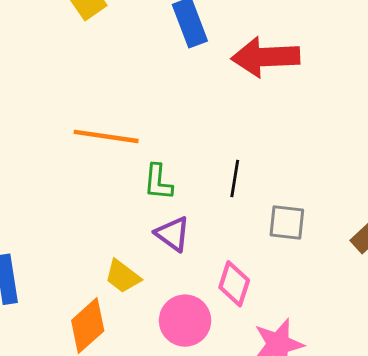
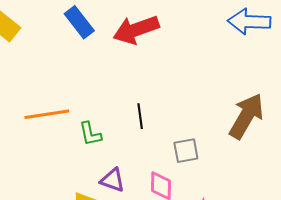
gray square: (287, 223) -> (186, 151), moved
purple triangle: (173, 234) -> (113, 180), moved

